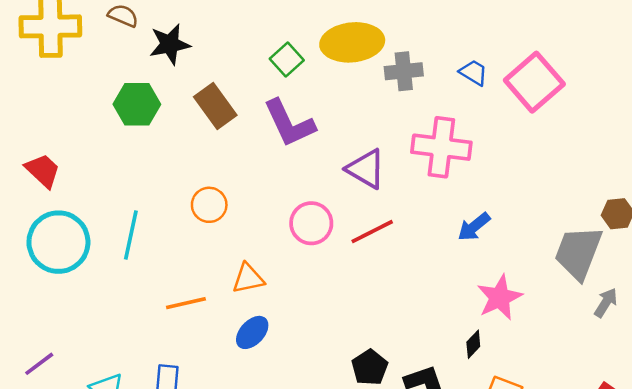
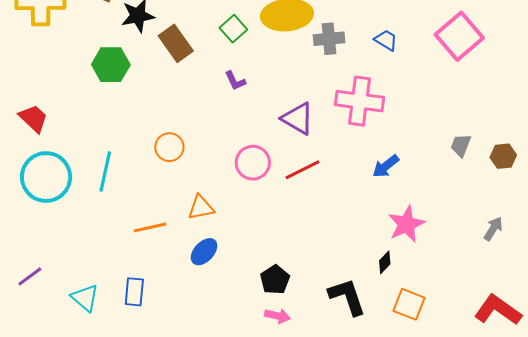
pink square: (534, 82) -> (459, 36), moved
brown rectangle: (215, 106) -> (176, 43), moved
purple L-shape: (289, 123) -> (235, 81), size x0.5
gray trapezoid: (578, 253) -> (461, 145), moved, size x0.5
black pentagon: (370, 367) -> (275, 280), moved

